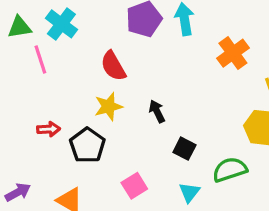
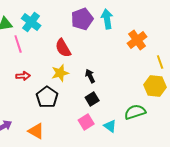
red arrow: (49, 129) -> (23, 76), moved
black square: (184, 149) -> (92, 99), moved, turned 32
pink square: (134, 186) -> (86, 122), moved
cyan triangle: (189, 192) -> (110, 126), turned -32

